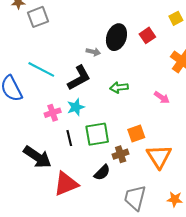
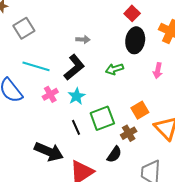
gray square: (38, 17) -> (24, 28), moved
black ellipse: (116, 37) -> (135, 40), moved
pink arrow: (162, 97) -> (158, 71), turned 77
pink cross: (53, 113) -> (50, 94), moved

